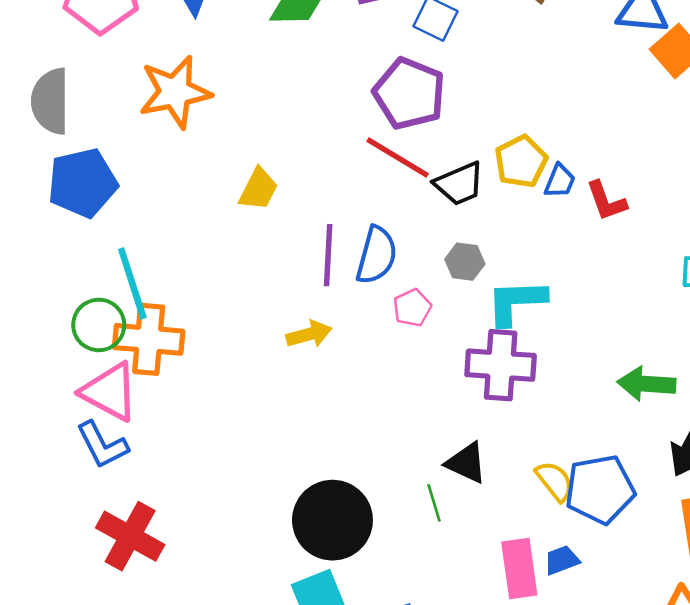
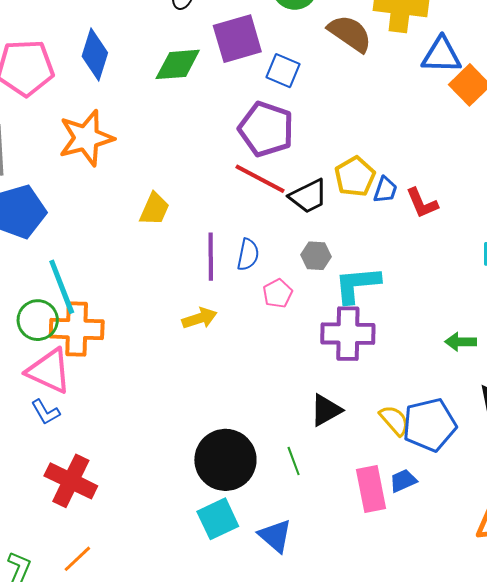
blue semicircle: (377, 255) -> (248, 255), size x0.7
green arrow: (646, 384) -> (461, 342), size x0.7
blue L-shape: (102, 445) -> (46, 412), size x0.7
black triangle: (466, 463) -> (326, 410), turned -51
green line: (434, 503) -> (294, 461), moved

